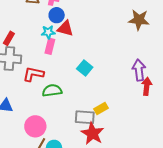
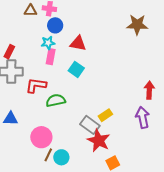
red triangle: (65, 28) -> (78, 43), moved
cyan square: (85, 68) -> (76, 69), moved
purple arrow: (139, 70) -> (143, 117), moved
gray rectangle: (85, 117) -> (90, 125), turned 36

